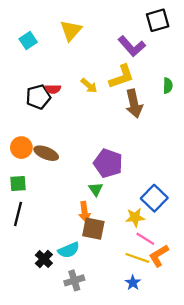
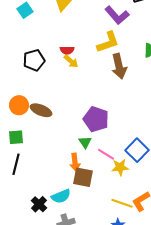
yellow arrow: (89, 86) -> (71, 61), moved
red semicircle: (53, 89) -> (67, 50), moved
pink line: (145, 239) -> (106, 154), moved

